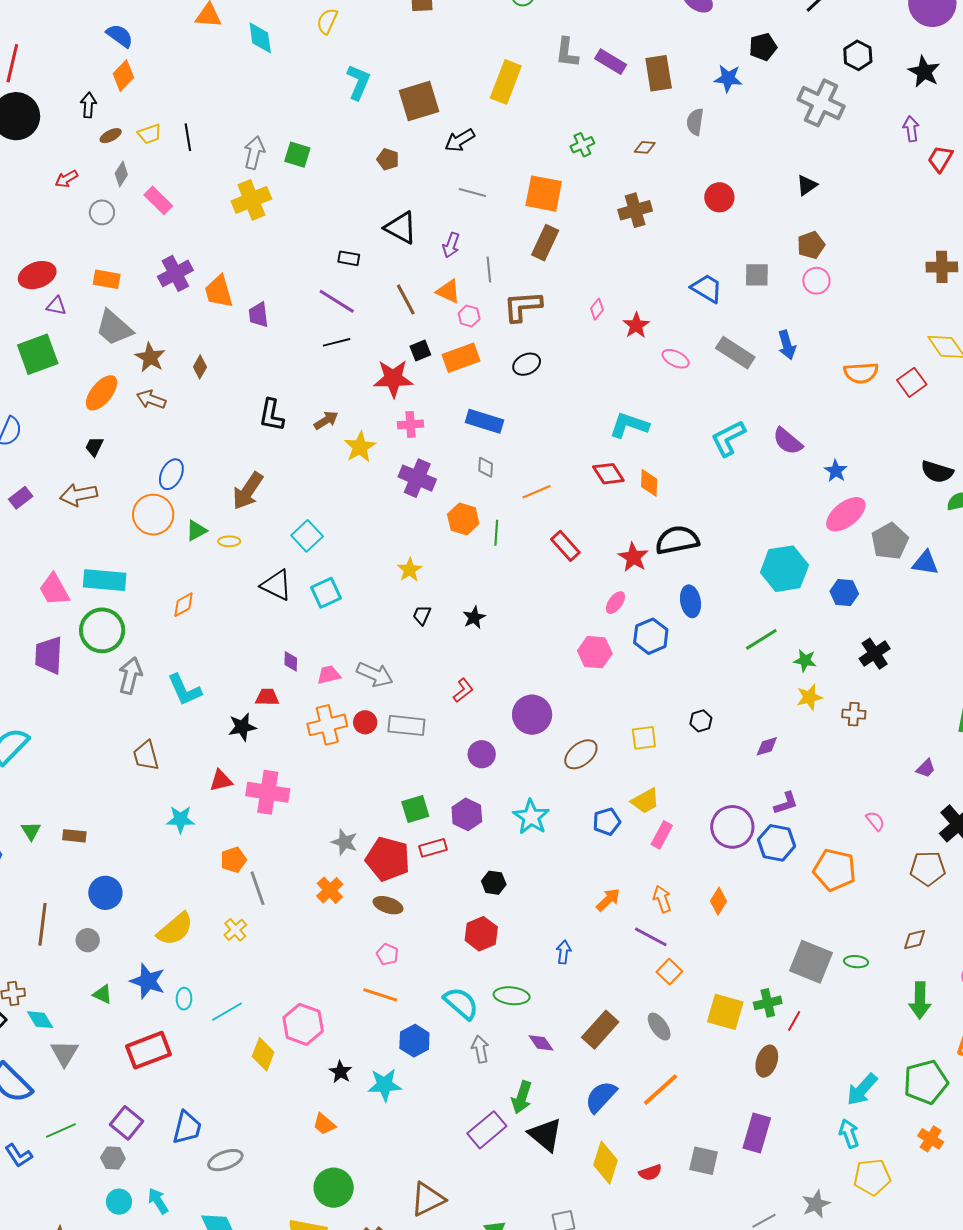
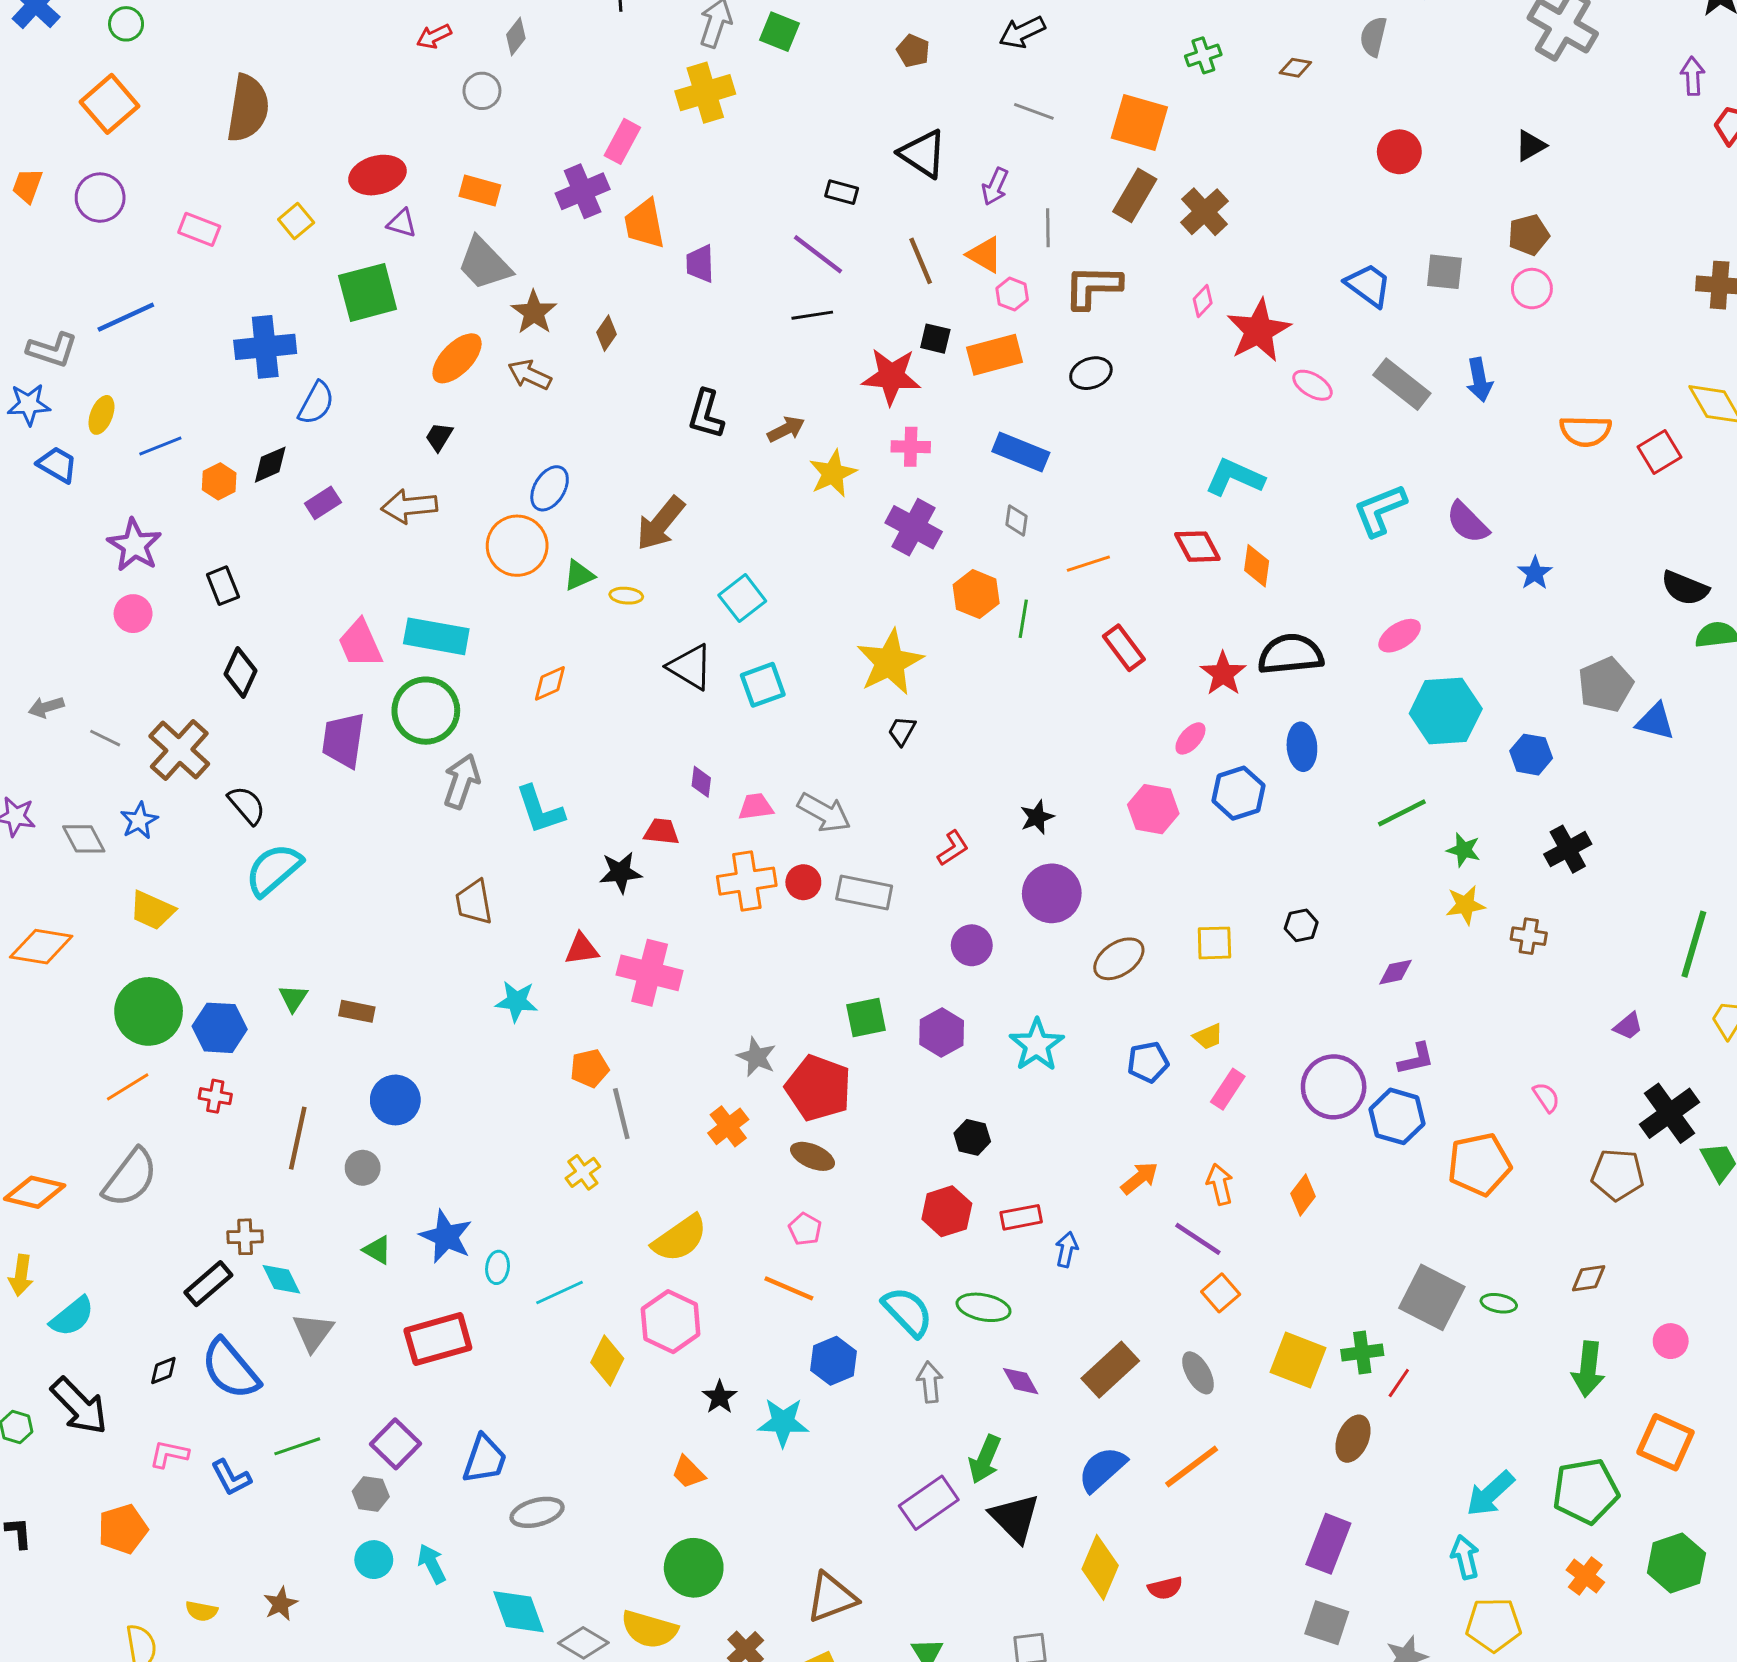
pink rectangle: (158, 200) -> (622, 141), moved, turned 68
brown cross: (635, 210) -> (1204, 212), moved, turned -32
red star: (636, 325) -> (1259, 330), size x1.6
black square: (420, 351) -> (935, 339), turned 30
pink ellipse: (846, 514) -> (1400, 636), moved, size x0.7
yellow star: (410, 570) -> (890, 662), size x1.8
black star: (474, 617) -> (1037, 817), moved
yellow trapezoid: (645, 801) -> (1208, 1037), size x0.7
red rectangle: (433, 848) -> (1021, 1217), moved
orange pentagon: (835, 870) -> (1479, 1164), turned -30
yellow semicircle: (175, 929) -> (680, 1238), moved
gray square: (704, 1161) -> (1327, 1623), moved

